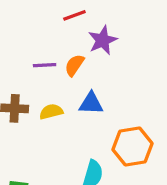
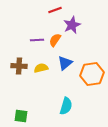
blue triangle: (91, 103) -> (65, 63), turned -42
orange hexagon: (133, 147) -> (92, 74), moved

